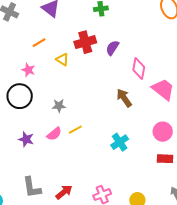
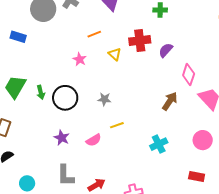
black circle: (20, 96) -> (65, 98), moved
brown arrow: (124, 98) -> (170, 101), turned 60
pink semicircle: (54, 134) -> (94, 140), moved
purple star: (26, 139) -> (62, 138), moved
red rectangle: (165, 159) -> (197, 177), moved

